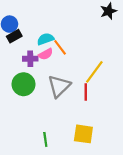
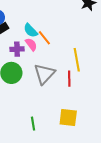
cyan semicircle: (45, 39) -> (31, 30), turned -112
pink semicircle: (46, 54) -> (31, 44), turned -96
yellow line: (94, 72) -> (77, 60), turned -45

